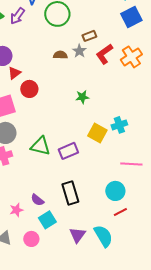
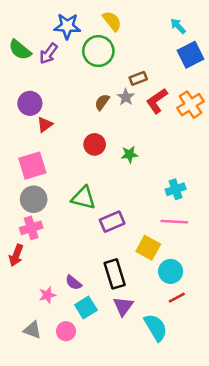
brown semicircle: (60, 55) -> (102, 102), turned -56
red circle: (29, 89) -> (95, 144), moved
yellow square: (97, 133) -> (148, 248), moved
green triangle: (40, 146) -> (83, 198), moved
pink line: (131, 164) -> (174, 222), moved
purple triangle: (77, 235) -> (123, 306), moved

